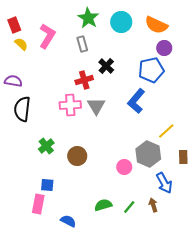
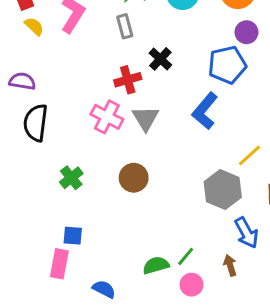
pink cross: (70, 105) -> (107, 117), turned 30
brown circle: (77, 156) -> (134, 178), moved
pink circle: (124, 167) -> (192, 285), moved
green line: (129, 207) -> (186, 256), moved

